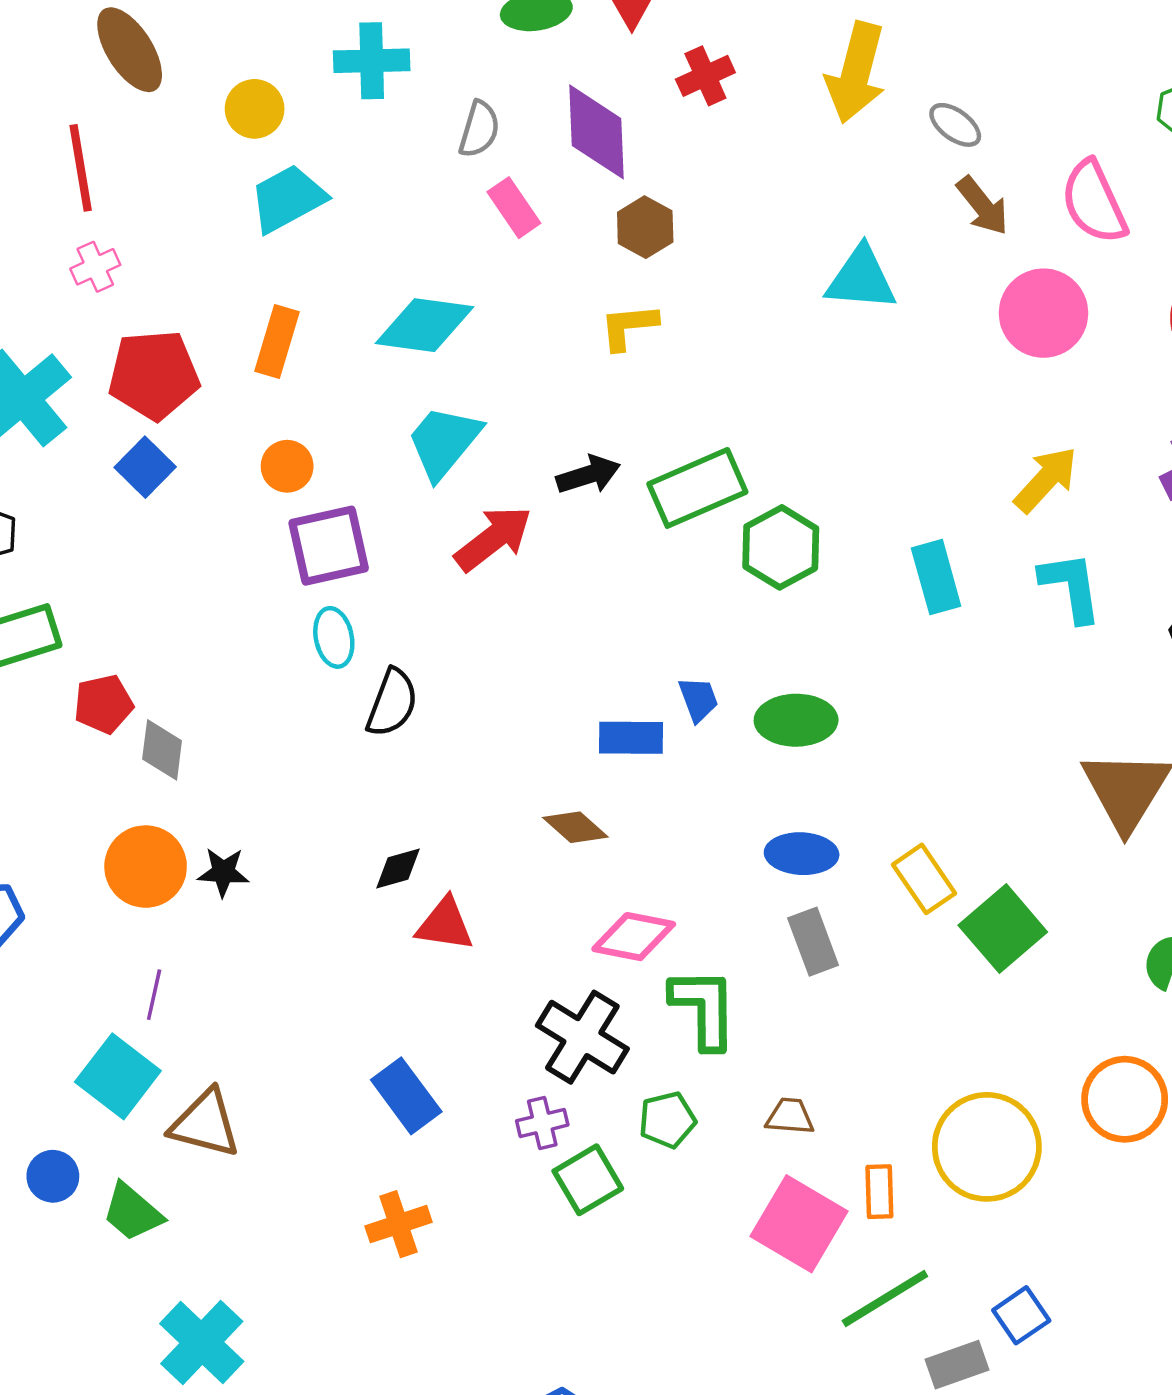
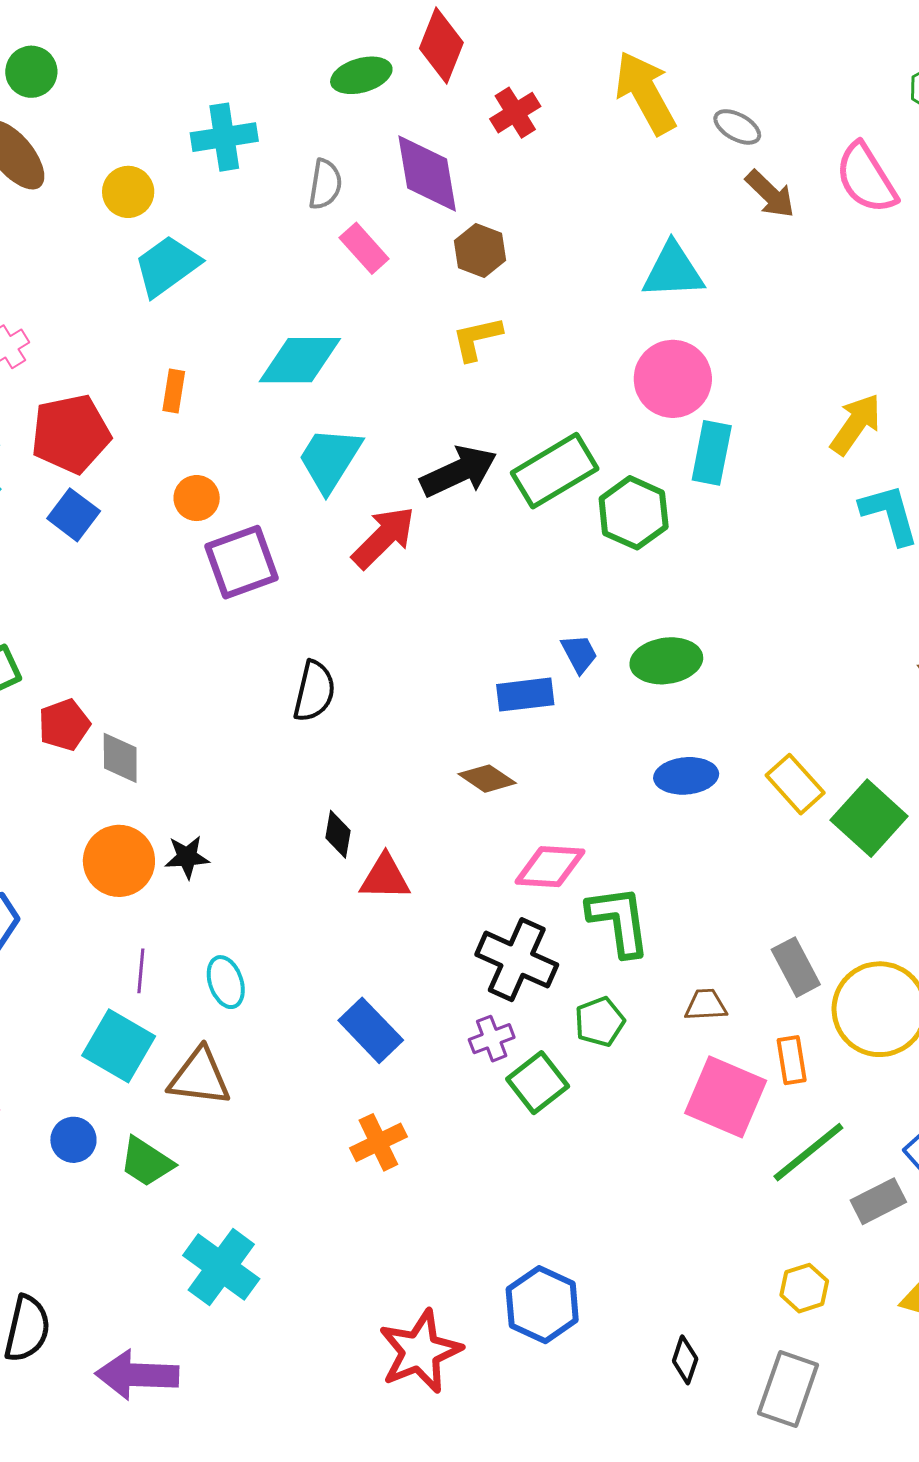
yellow arrow: (856, 73) -> (645, 93), turned 144
pink circle: (1044, 313) -> (673, 379), moved
orange rectangle: (277, 341) -> (174, 391), size x0.7
black arrow: (588, 475) -> (459, 471), size x1.4
cyan rectangle: (936, 577) -> (712, 453), moved, turned 34
cyan ellipse: (334, 637) -> (226, 982), moved
black diamond: (398, 869) -> (338, 834), turned -57
gray rectangle: (813, 942) -> (796, 967), moved

